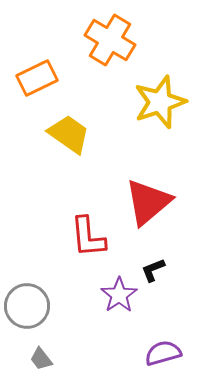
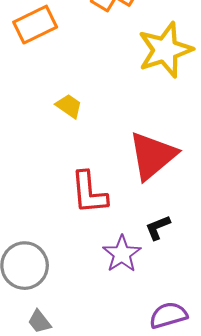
yellow trapezoid: (69, 134) -> (69, 106), moved, size x0.6

